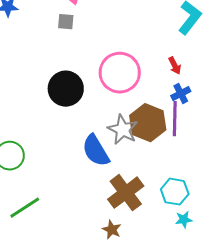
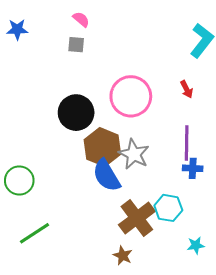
blue cross: (181, 94) -> (193, 168), moved, turned 30
brown hexagon: (148, 123) -> (102, 147), moved
cyan hexagon: (175, 192) -> (168, 208), moved

